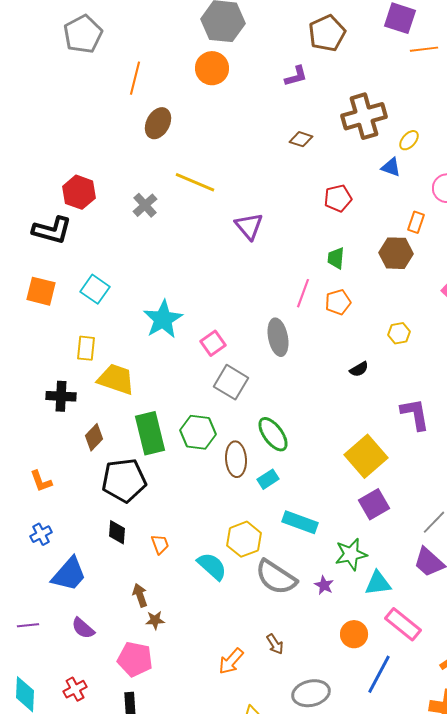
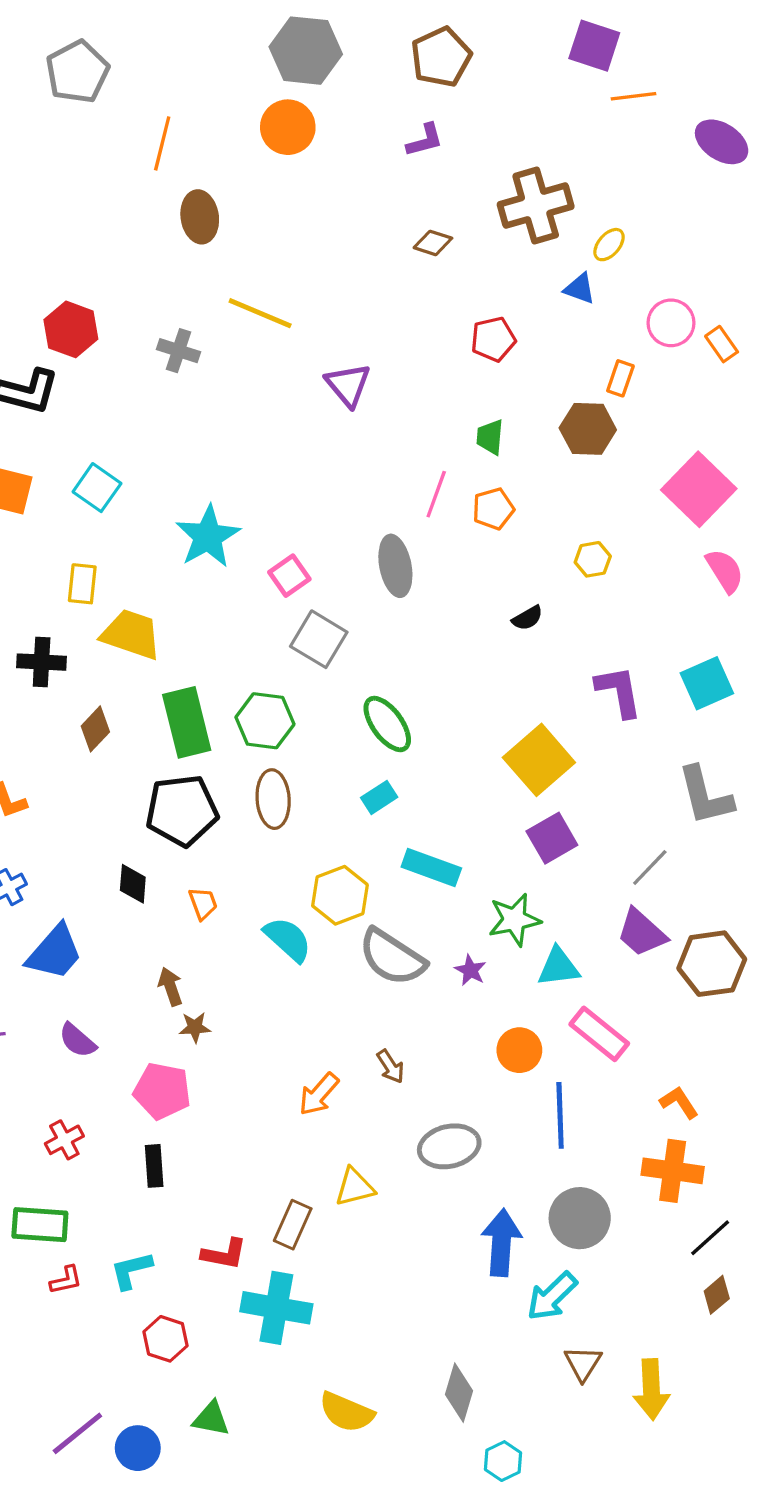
brown pentagon: (327, 33) -> (441, 57), moved
brown ellipse: (158, 123) -> (200, 217), turned -36
gray cross: (145, 205) -> (179, 351), turned -30
brown ellipse: (236, 459) -> (273, 799), moved
black pentagon: (124, 480) -> (182, 810), moved
blue line: (379, 674) -> (560, 1115), turned -30

